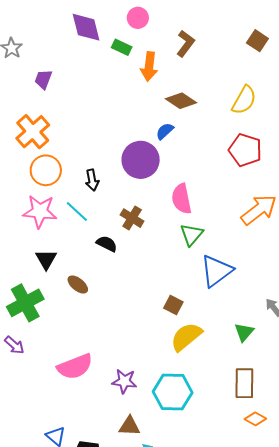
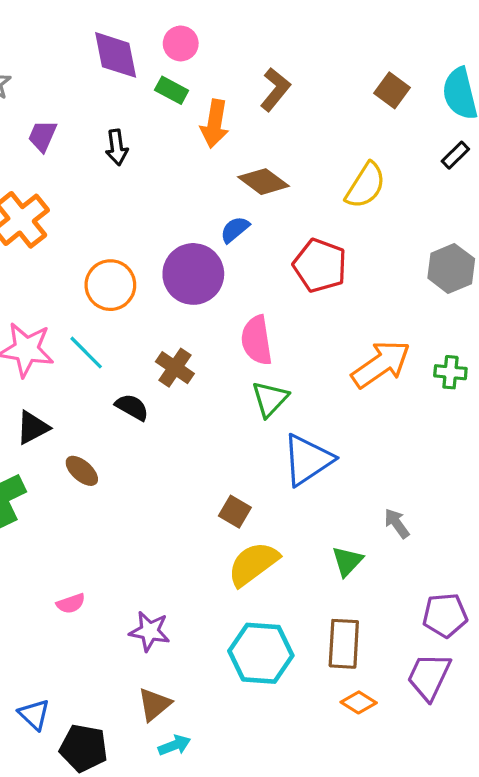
pink circle: (138, 18) -> (181, 43), moved
red pentagon: (245, 150) -> (320, 265), moved
orange circle: (46, 170) -> (110, 285), moved
black arrow: (92, 180) -> (117, 147), moved
black triangle: (46, 259) -> (33, 428), turned 30
pink semicircle: (75, 367) -> (71, 604), size x0.5
cyan hexagon: (173, 392) -> (261, 653), moved
brown triangle: (130, 426) -> (154, 704), turned -45

